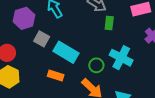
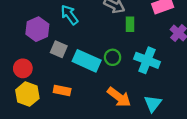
green circle: (96, 65) -> (113, 57), moved
orange rectangle: (56, 75) -> (62, 91), moved

